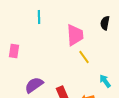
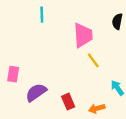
pink rectangle: (14, 51) -> (13, 74), moved

